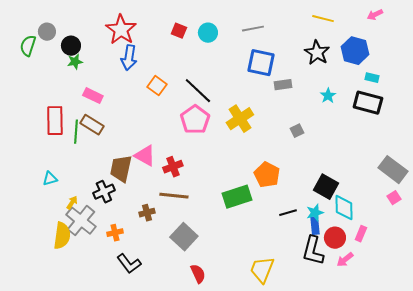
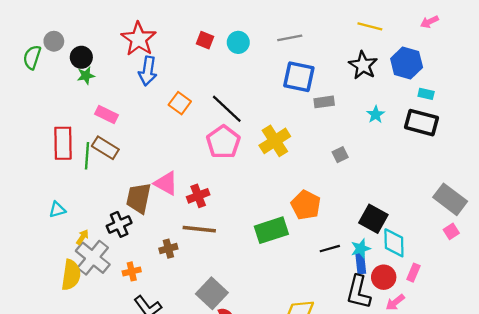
gray square: (184, 237) -> (212, 293), moved

